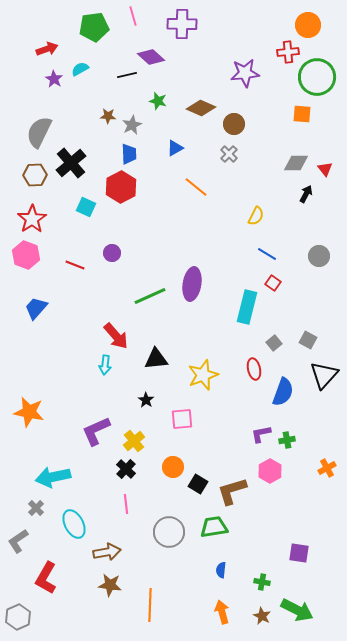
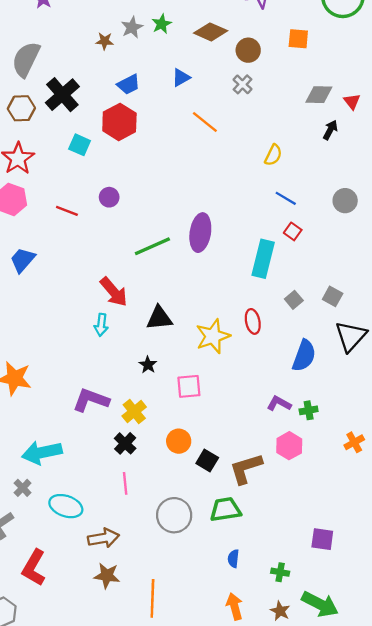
green star: (158, 101) -> (162, 24), turned 30
orange square: (302, 114) -> (298, 39), moved
gray star: (132, 125) -> (132, 27), moved
blue trapezoid: (129, 154) -> (129, 84), turned 65
red ellipse: (254, 369) -> (253, 321), moved
purple L-shape: (96, 431) -> (91, 400), turned 44
purple L-shape: (261, 434) -> (279, 404), turned 40
cyan ellipse: (74, 524) -> (66, 506), turned -44

